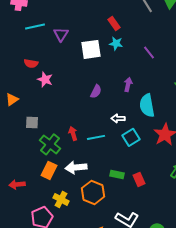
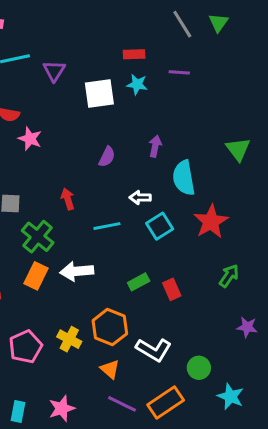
red rectangle: (114, 23) -> (134, 54), turned -56
purple line: (149, 52) -> (179, 72), moved, turned -48
red arrow: (73, 133) -> (68, 199), moved
green rectangle: (117, 174) -> (139, 282), turned -40
orange hexagon: (93, 192) -> (110, 327), moved
yellow cross: (61, 199) -> (69, 339), moved

